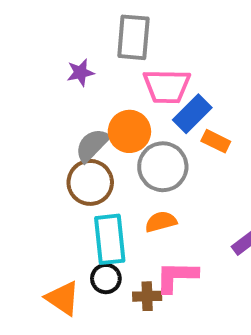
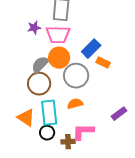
pink trapezoid: (167, 86) -> (58, 35), moved
orange triangle: (63, 298) -> (26, 118), moved

